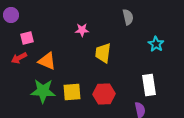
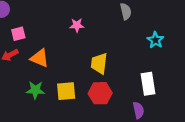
yellow trapezoid: (103, 53) -> (99, 63), moved
green star: (43, 91) -> (35, 90), size x0.7

